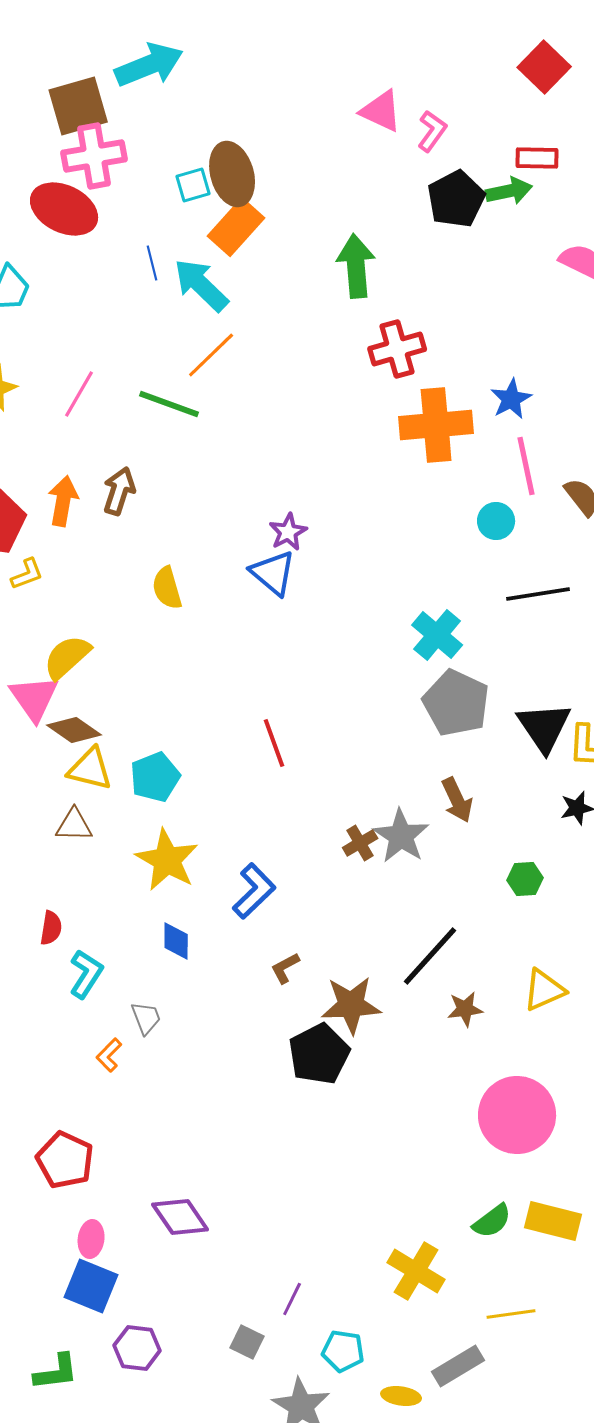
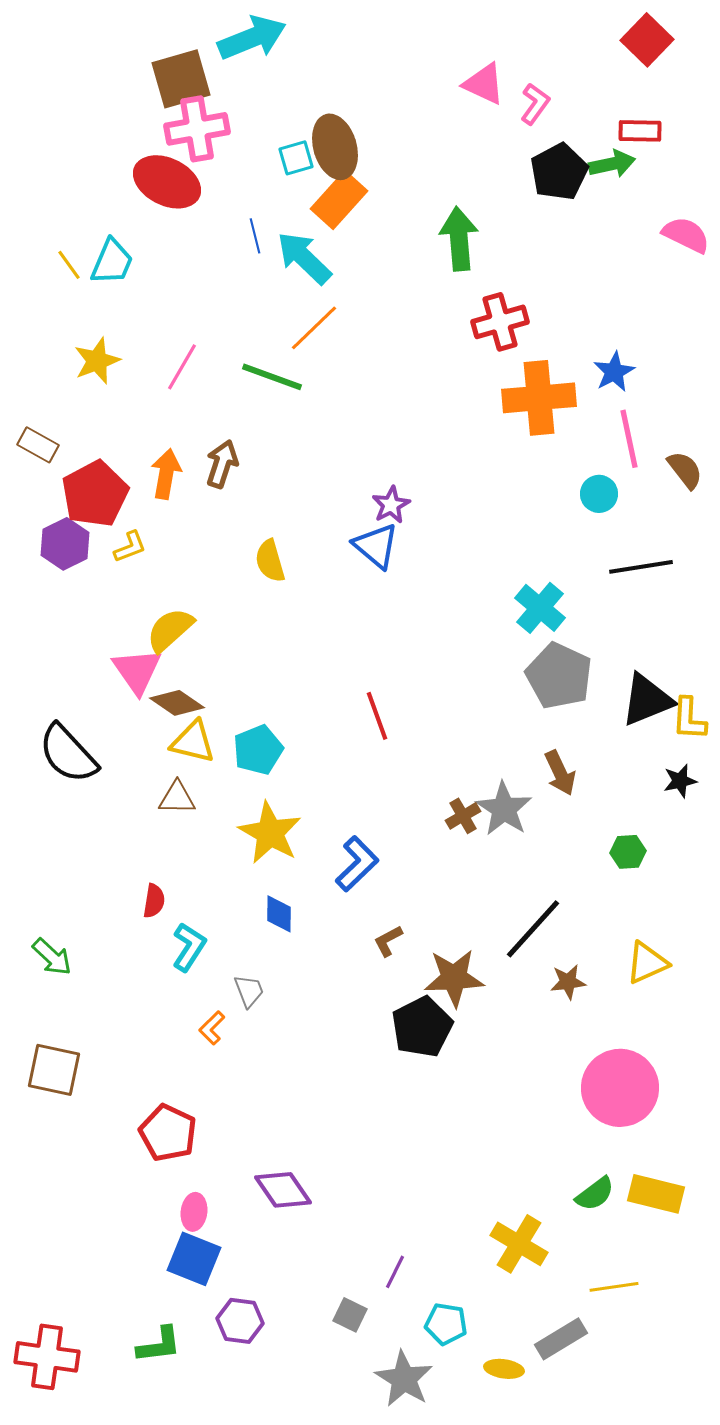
black triangle: (544, 727) -> (647, 700), turned 42

